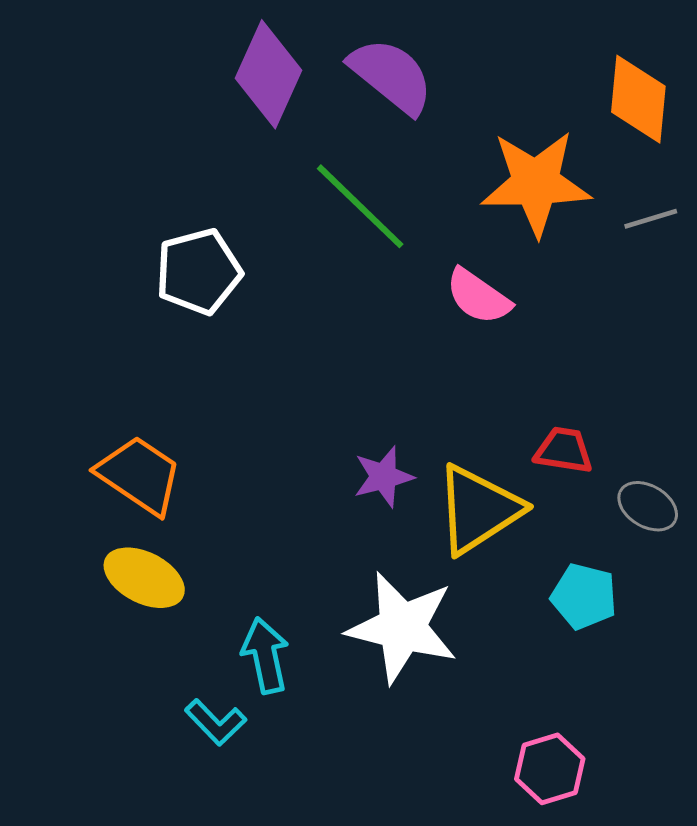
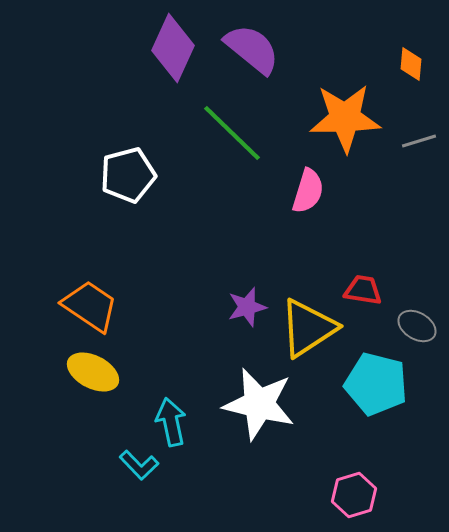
orange diamond: (638, 99) -> (411, 64), size x0.6
pink semicircle: (478, 296) -> (308, 191), turned -108
cyan pentagon: (584, 596) -> (376, 384), size x1.5

